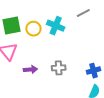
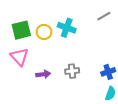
gray line: (83, 13) -> (104, 16), moved

